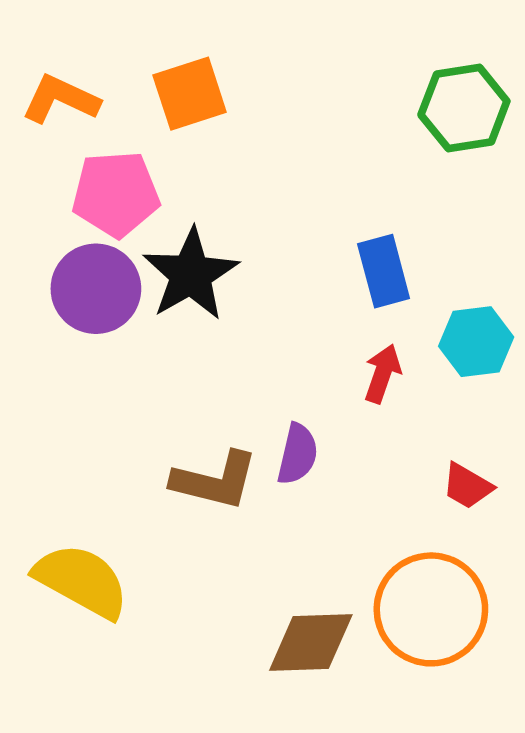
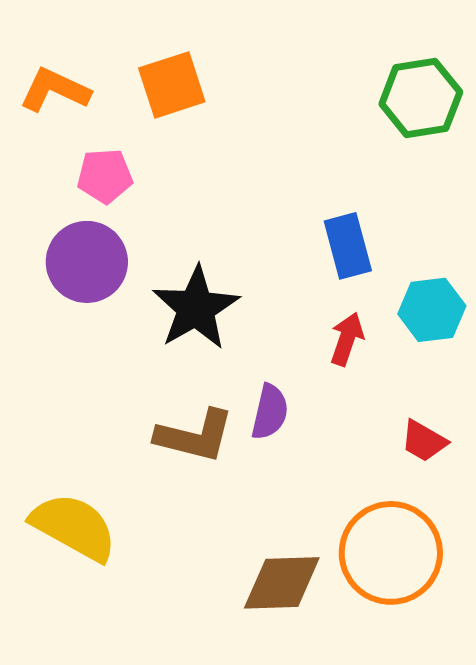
pink pentagon: (116, 194) -> (105, 176), size x0.7
black star: (191, 274) -> (196, 308), moved

